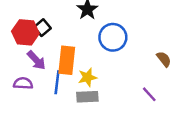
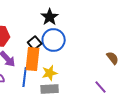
black square: (42, 28) -> (35, 43), moved
blue circle: (113, 37) -> (54, 40), moved

